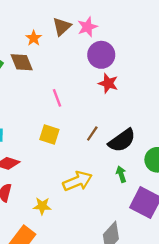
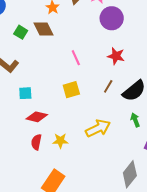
red star: (108, 83) -> (116, 56), moved
yellow square: (49, 135) -> (71, 90), turned -30
yellow star: (42, 206) -> (60, 141), moved

